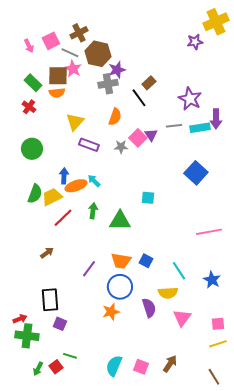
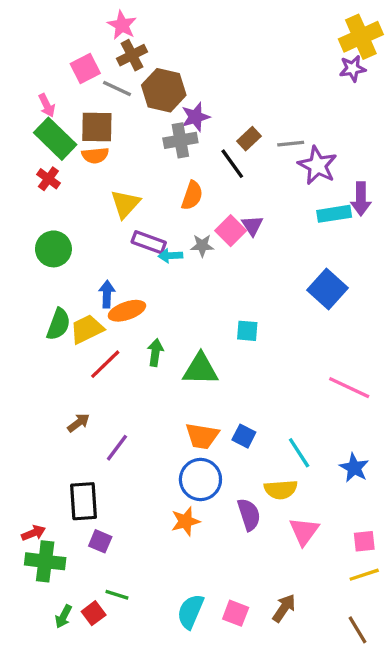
purple star: (195, 42) -> (353, 68), moved
pink arrow: (29, 46) -> (47, 105), moved
pink star: (73, 69) -> (122, 25), moved
green rectangle: (33, 83) -> (55, 139), size x1.4
gray line: (174, 126) -> (291, 144), moved
cyan arrow: (94, 181) -> (170, 256), moved, turned -48
pink line: (209, 232) -> (349, 388), turned 35
purple line: (89, 269) -> (117, 448), moved

